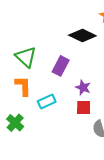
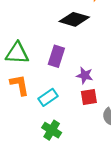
green triangle: (26, 57) -> (17, 53), turned -30
green cross: (15, 123) -> (52, 130), moved

